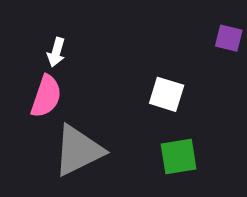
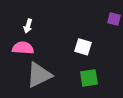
pink semicircle: (46, 96) -> (23, 48), turned -105

